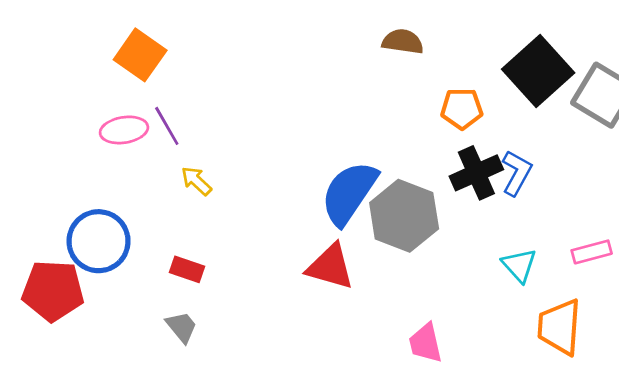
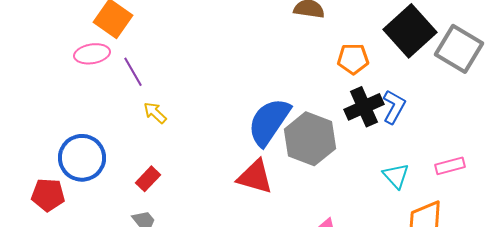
pink ellipse: (124, 130) -> (92, 54), moved
red rectangle: (187, 269) -> (148, 179), turned -65
red pentagon: (53, 291) -> (48, 195), size x0.7

